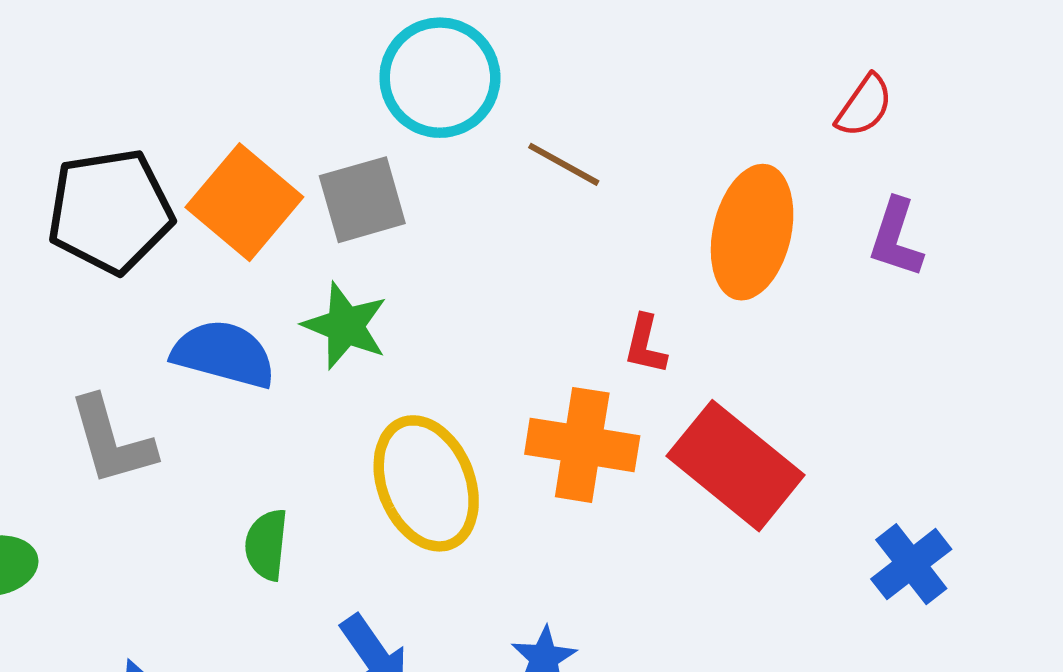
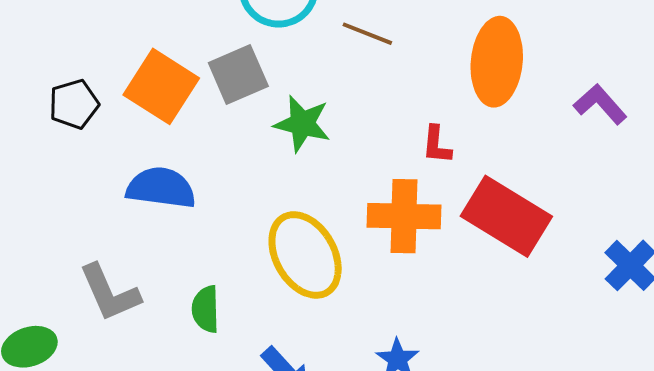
black pentagon: (110, 211) -> (74, 104), size x0.6
purple L-shape: (896, 238) -> (600, 104), moved, turned 128
green star: (345, 326) -> (302, 124), moved
gray L-shape: (112, 441) -> (110, 293), moved

